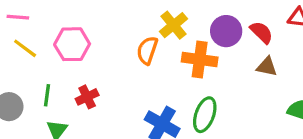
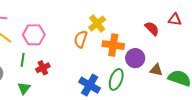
purple circle: (226, 31) -> (135, 58), moved
brown triangle: (267, 67) -> (156, 70), moved
green line: (47, 95) -> (23, 60), moved

